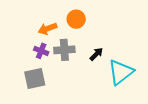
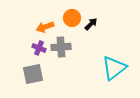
black arrow: (96, 54) -> (91, 24), moved

